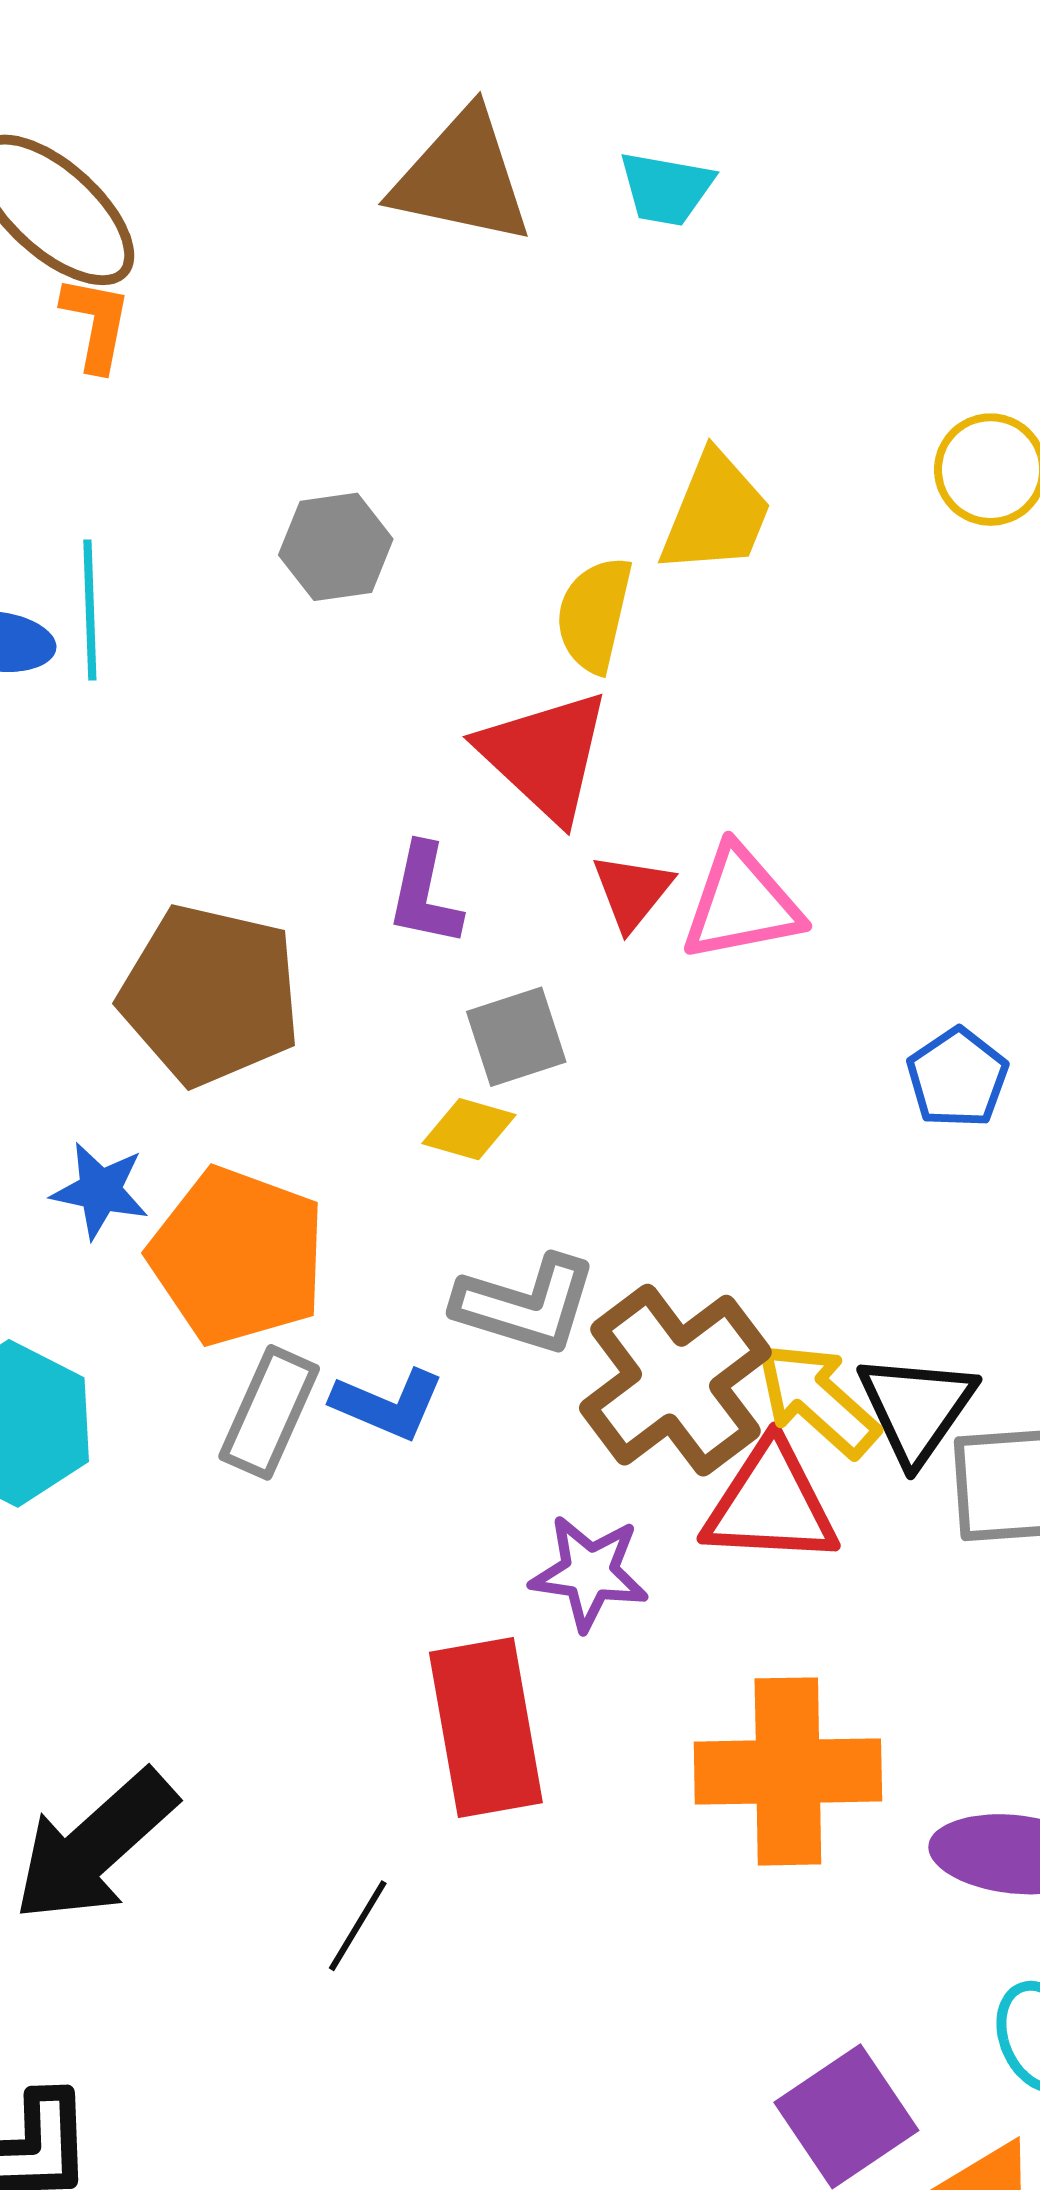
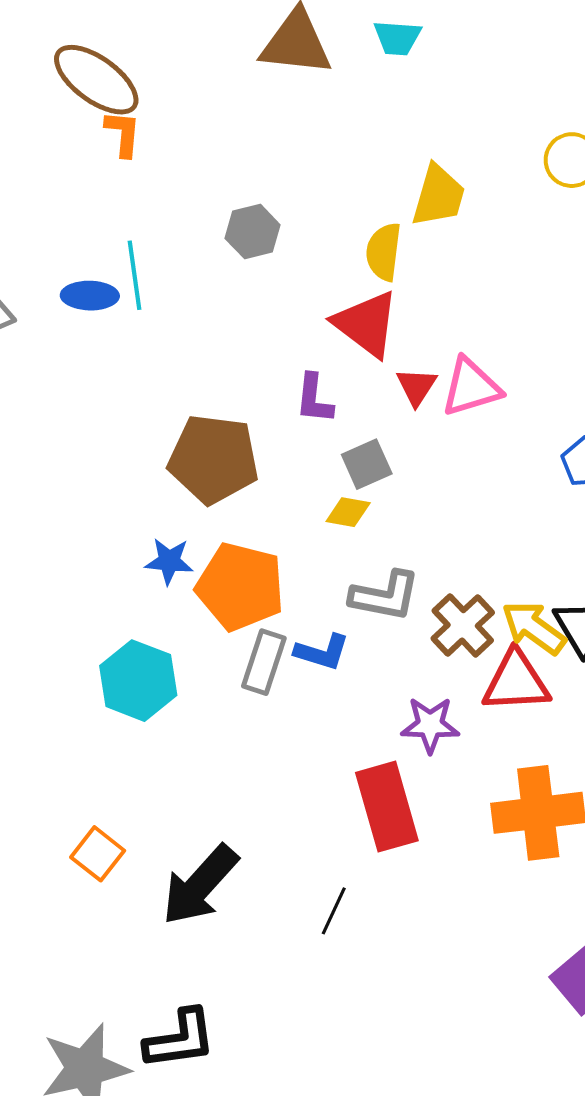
brown cross: (675, 1380) -> (463, 625), size x0.7

